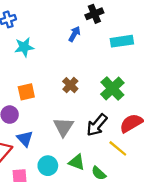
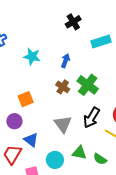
blue arrow: (74, 34) -> (65, 61), moved
cyan star: (24, 47) -> (32, 56), moved, turned 30
green cross: (112, 88) -> (88, 85), moved

